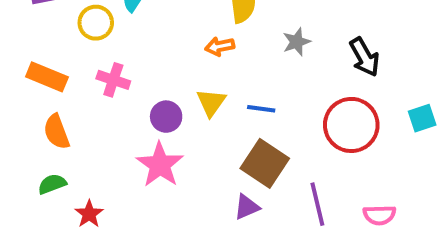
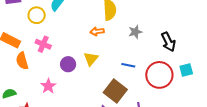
blue line: (261, 109) -> (128, 65), moved
cyan square: (422, 118) -> (186, 70), moved
orange semicircle: (57, 132) -> (22, 61), moved
pink star: (160, 165) -> (48, 86), moved, size x0.7

